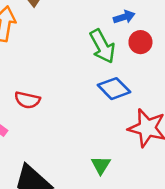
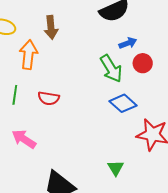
red semicircle: (27, 100) -> (49, 98), moved

